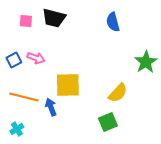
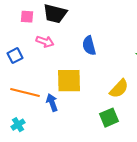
blue semicircle: (113, 22) -> (89, 46), moved
pink arrow: (36, 58) -> (45, 42), moved

